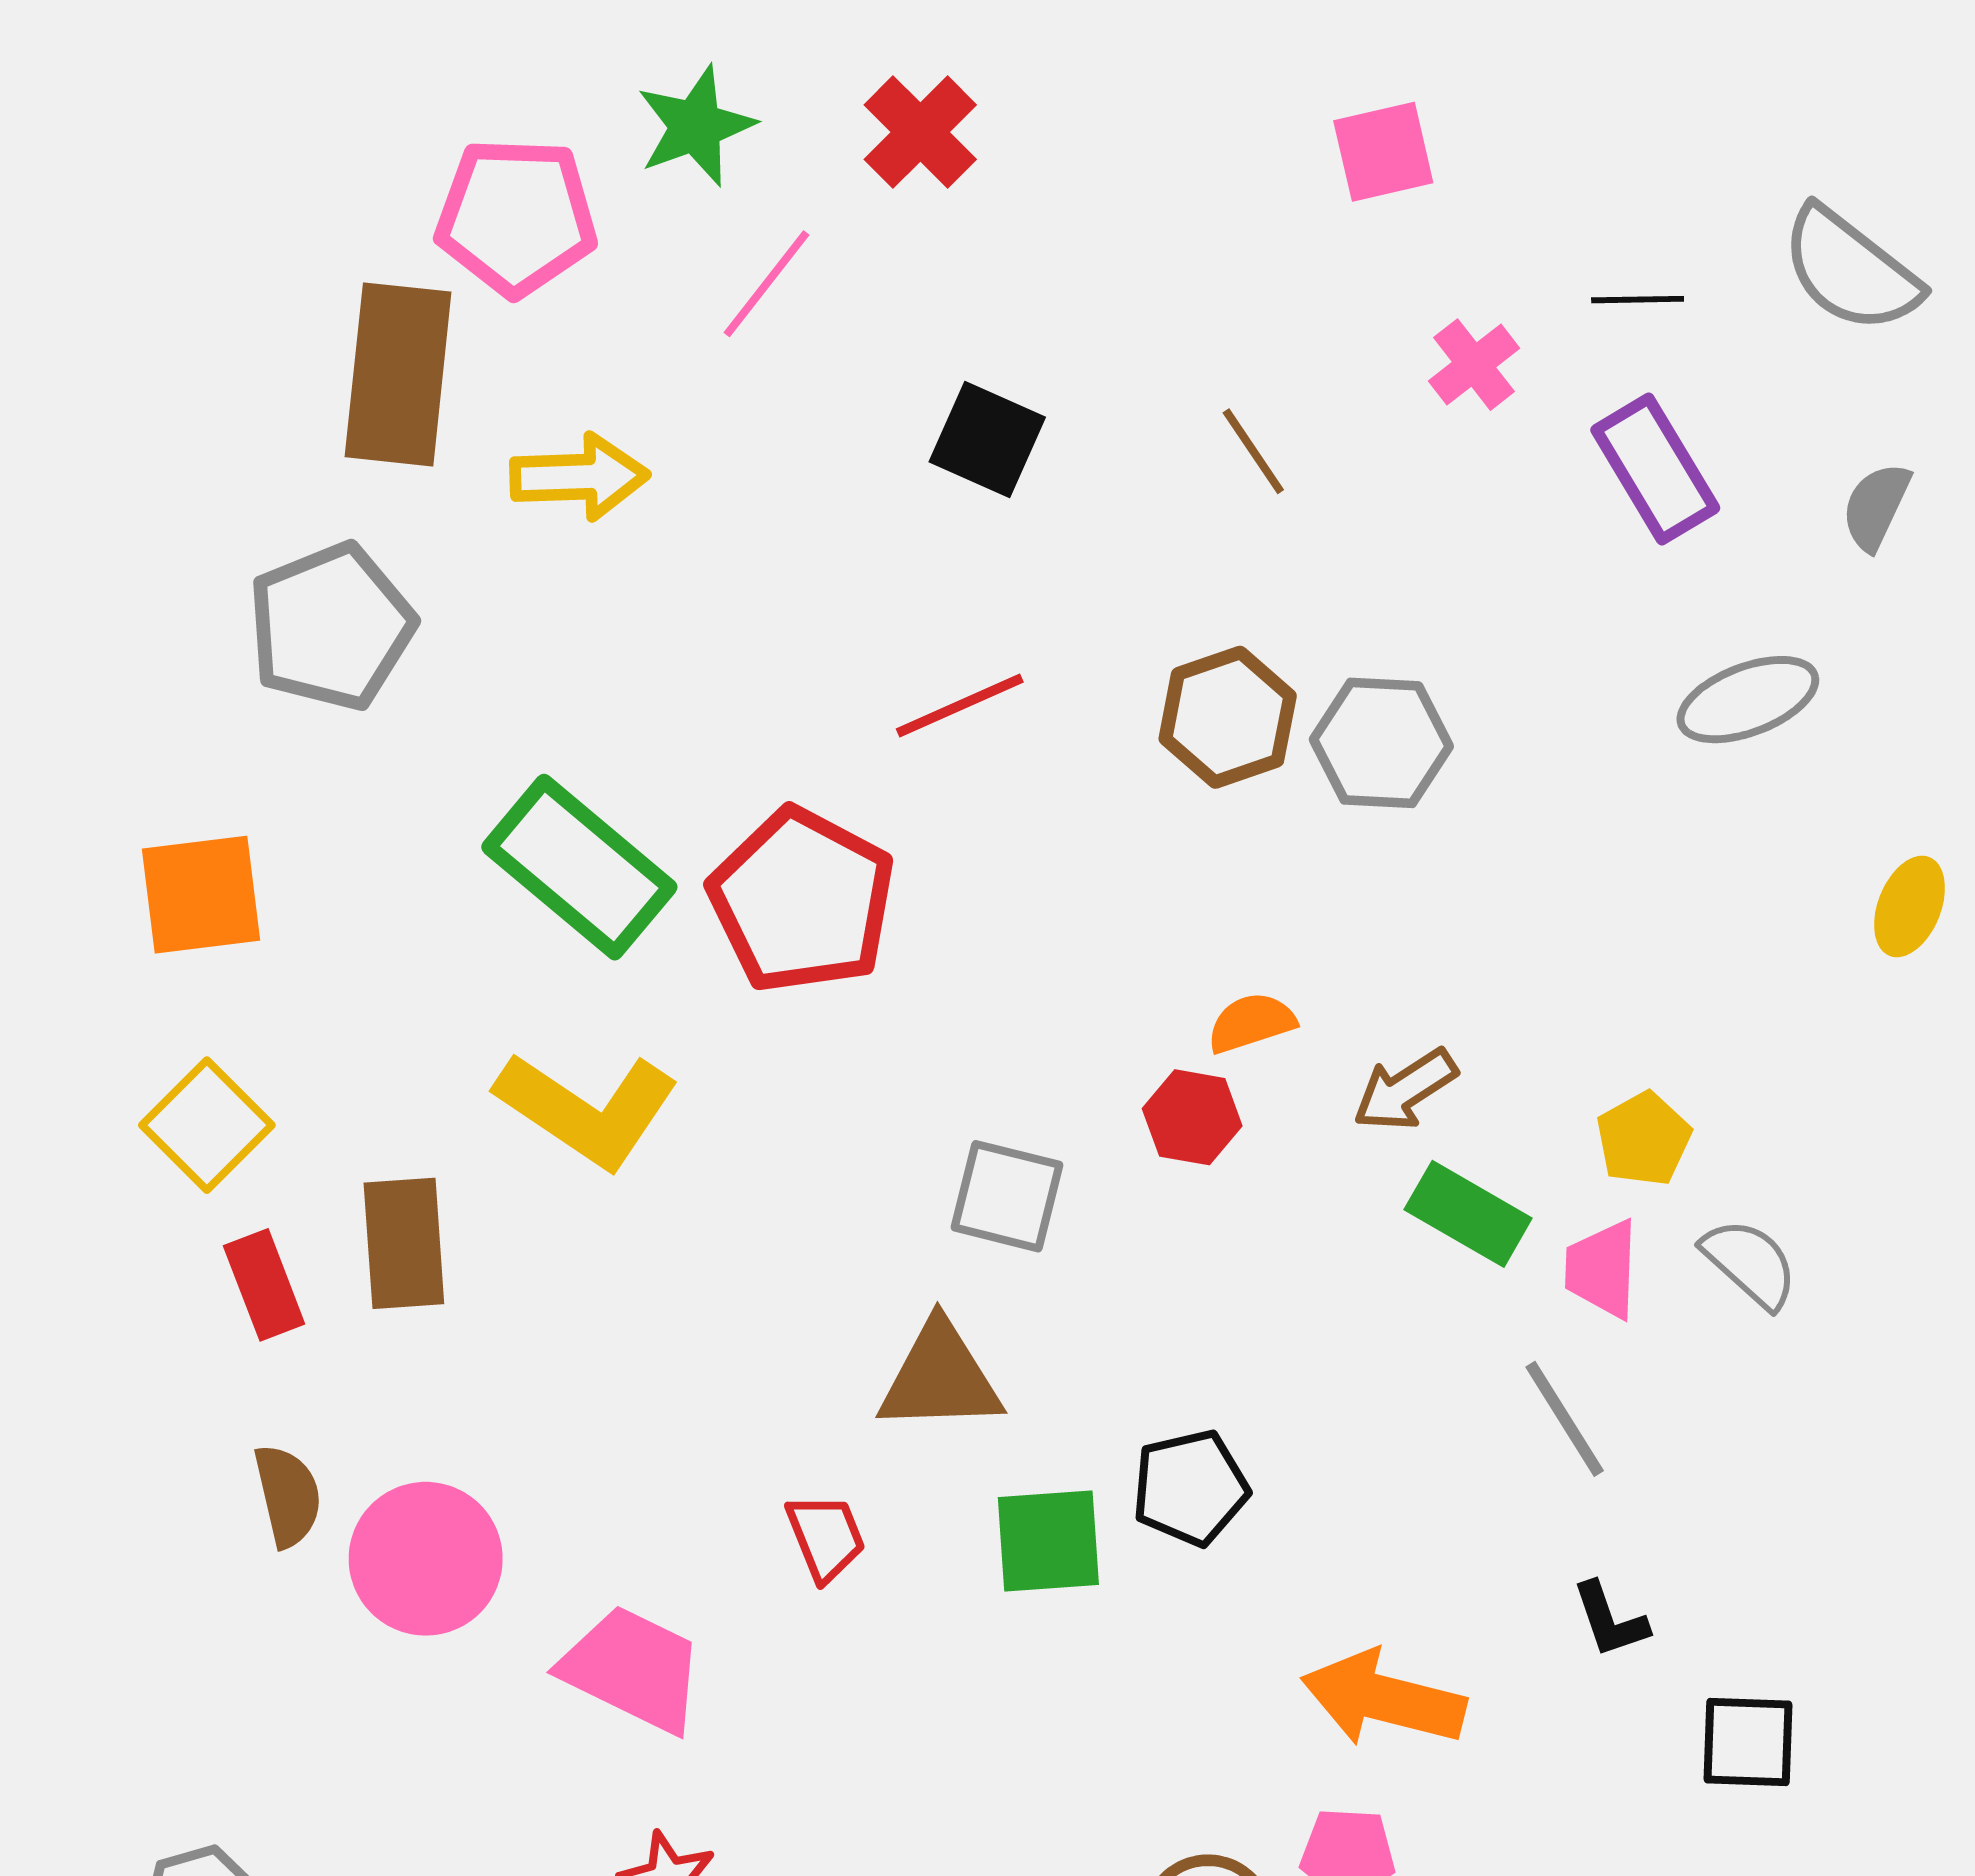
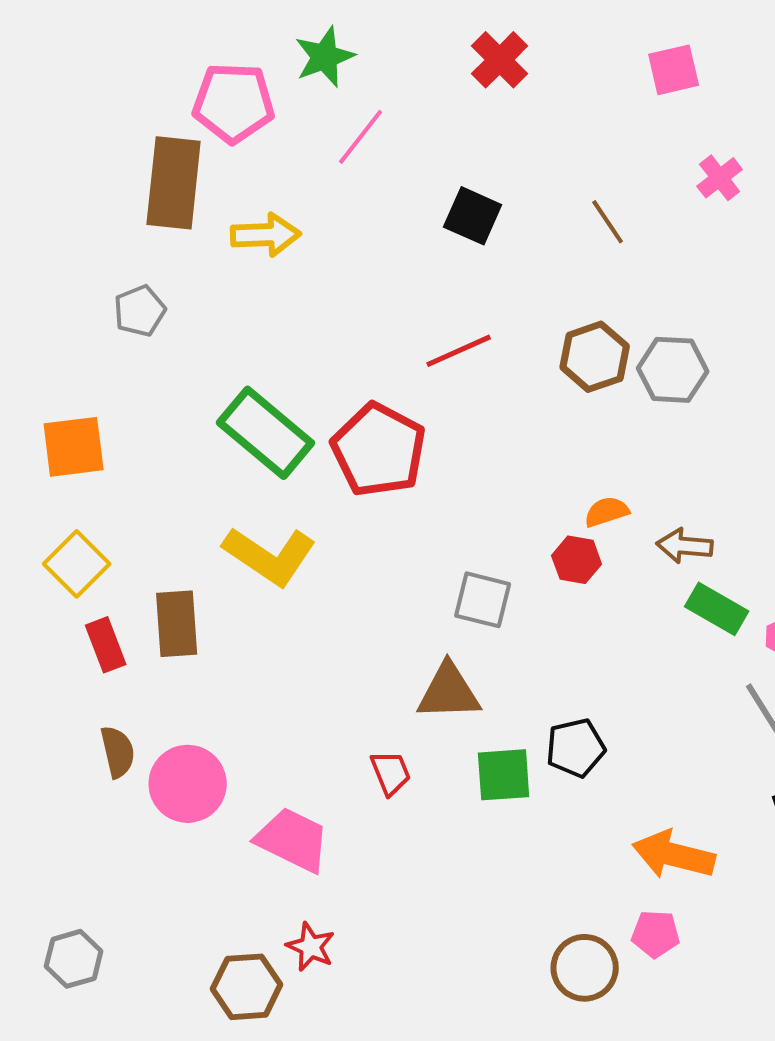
red cross: (920, 132) -> (500, 60), moved
gray pentagon: (331, 627) -> (140, 311), size x0.6
brown arrow: (1405, 1090) -> (685, 546), turned 38

